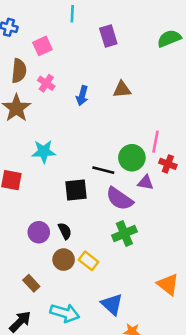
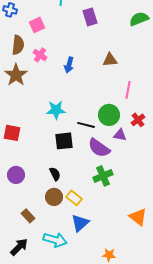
brown triangle: (122, 89) -> (110, 60), moved
pink line: (155, 142) -> (128, 90), moved
cyan star: (44, 152) -> (56, 110), moved
red cross: (168, 164) -> (138, 120), turned 32
purple circle: (39, 232) -> (16, 175), moved
blue triangle: (112, 304) -> (80, 223), moved, turned 36

